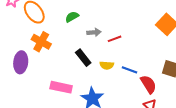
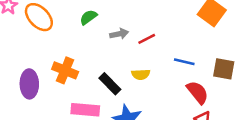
orange cross: (41, 42) -> (65, 70), moved
black rectangle: (83, 58) -> (110, 84), moved
blue line: (129, 70) -> (184, 62), moved

